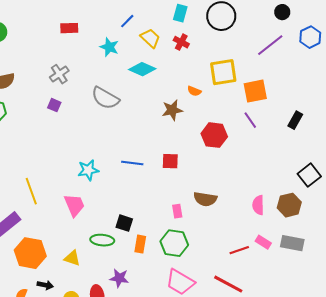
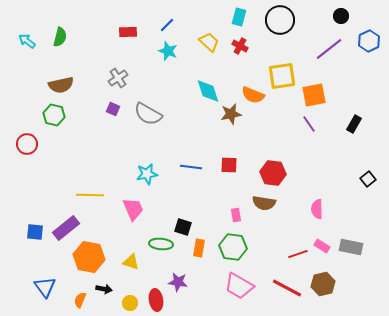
blue line: (127, 21) -> (167, 25), moved
cyan diamond: (142, 69) -> (208, 91), moved, turned 48
orange semicircle: (194, 91) -> (253, 95), size x1.6
gray semicircle: (105, 98) -> (148, 114), moved
red hexagon: (214, 135) -> (273, 173), moved
black square: (309, 175) -> (368, 179), size x0.7
yellow line: (31, 191) -> (90, 195), turned -68
brown hexagon: (289, 205) -> (323, 284), moved

